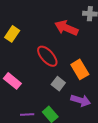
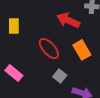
yellow rectangle: (12, 34) -> (14, 26), turned -35
orange rectangle: (80, 69) -> (82, 50), moved

